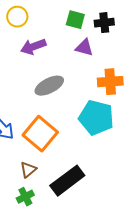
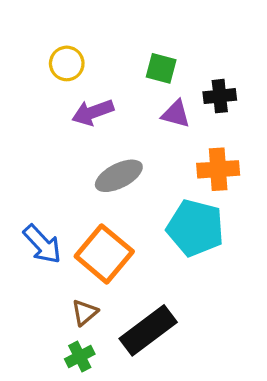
black cross: (104, 23) -> (220, 96), moved

